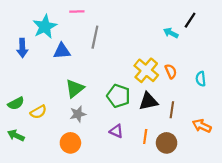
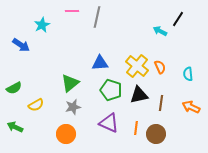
cyan star: (45, 27) -> (42, 25), size x0.7
gray line: (95, 37) -> (97, 17), moved
blue arrow: (22, 48) -> (21, 45), turned -54
blue triangle: (62, 51) -> (100, 63), moved
green semicircle: (16, 103) -> (14, 88), moved
orange arrow: (202, 126) -> (191, 107), moved
purple triangle: (116, 131) -> (109, 123), size x1.5

